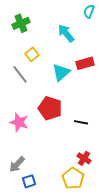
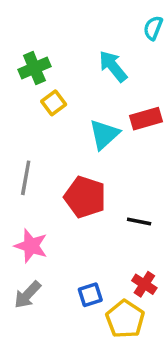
green cross: (21, 23) -> (34, 68), moved
gray line: (20, 74) -> (26, 178), moved, turned 48
pink star: (19, 122) -> (31, 246), moved
blue square: (29, 181) -> (90, 295), moved

